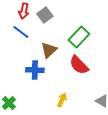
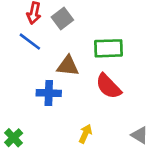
green rectangle: (79, 37) -> (108, 48), turned 45
brown triangle: (49, 50) -> (68, 66), turned 48

